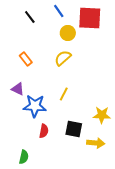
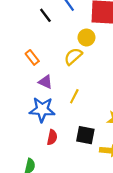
black line: (30, 17) -> (45, 15), moved
yellow circle: (68, 33) -> (86, 37), moved
purple triangle: (18, 89) -> (45, 82), moved

